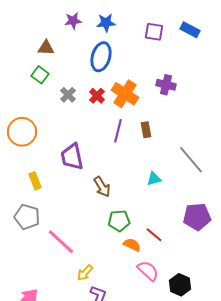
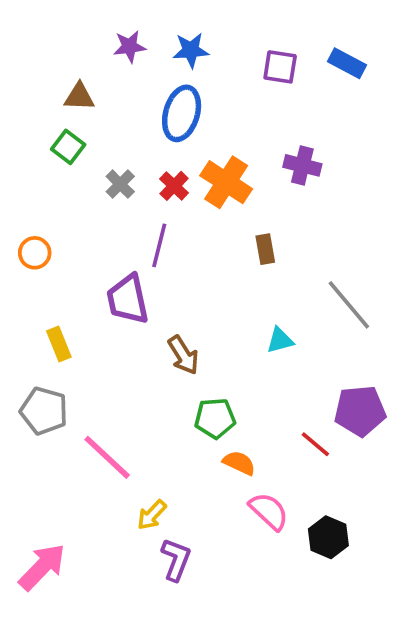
purple line: (118, 131) -> (159, 245), moved
orange circle: (22, 132) -> (35, 253), size x0.6
red line: (154, 235) -> (315, 444), moved

